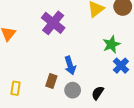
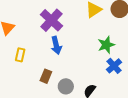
blue arrow: (70, 65) -> (56, 45), moved
yellow rectangle: (15, 88) -> (20, 55), moved

